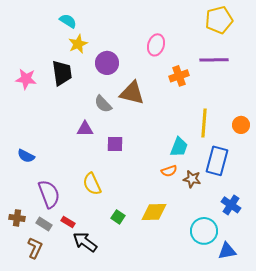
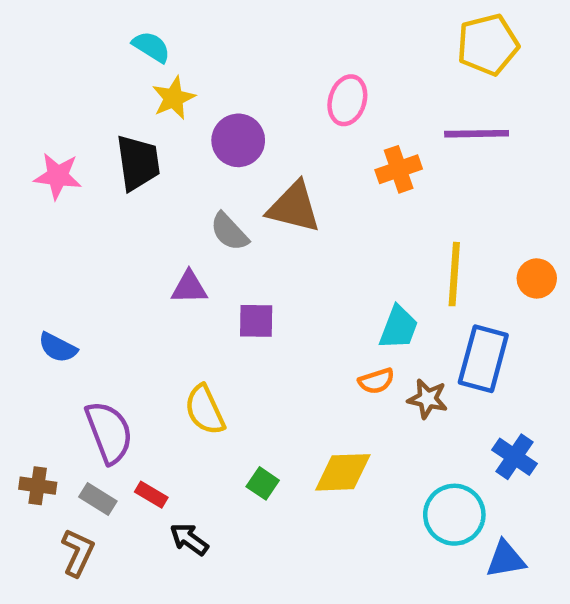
black arrow: (85, 242) -> (189, 539), size x0.7

